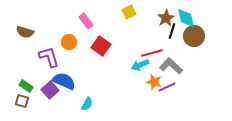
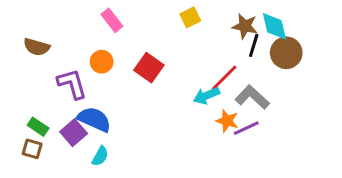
brown star: (166, 18) -> (245, 26), turned -30
pink rectangle: (86, 21) -> (112, 20), moved
red line: (152, 53) -> (224, 78), turned -30
cyan semicircle: (87, 104) -> (100, 156), moved

